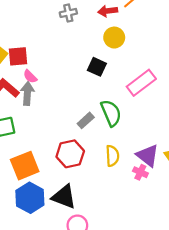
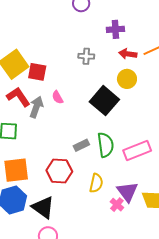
gray cross: (68, 13) -> (86, 56), moved
black square: (97, 67) -> (104, 101), size x1.6
pink semicircle: (30, 76) -> (58, 97), moved
pink rectangle: (141, 83) -> (137, 150), moved

